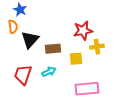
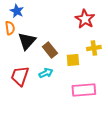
red star: (83, 31) -> (85, 19), moved, turned -30
brown rectangle: (53, 49) -> (50, 50), turned 56

